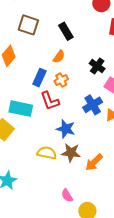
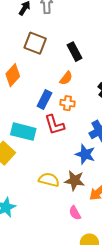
orange cross: (61, 80) -> (68, 103), turned 32
blue star: (66, 129) -> (85, 154), moved
pink semicircle: (67, 195) -> (75, 213), moved

